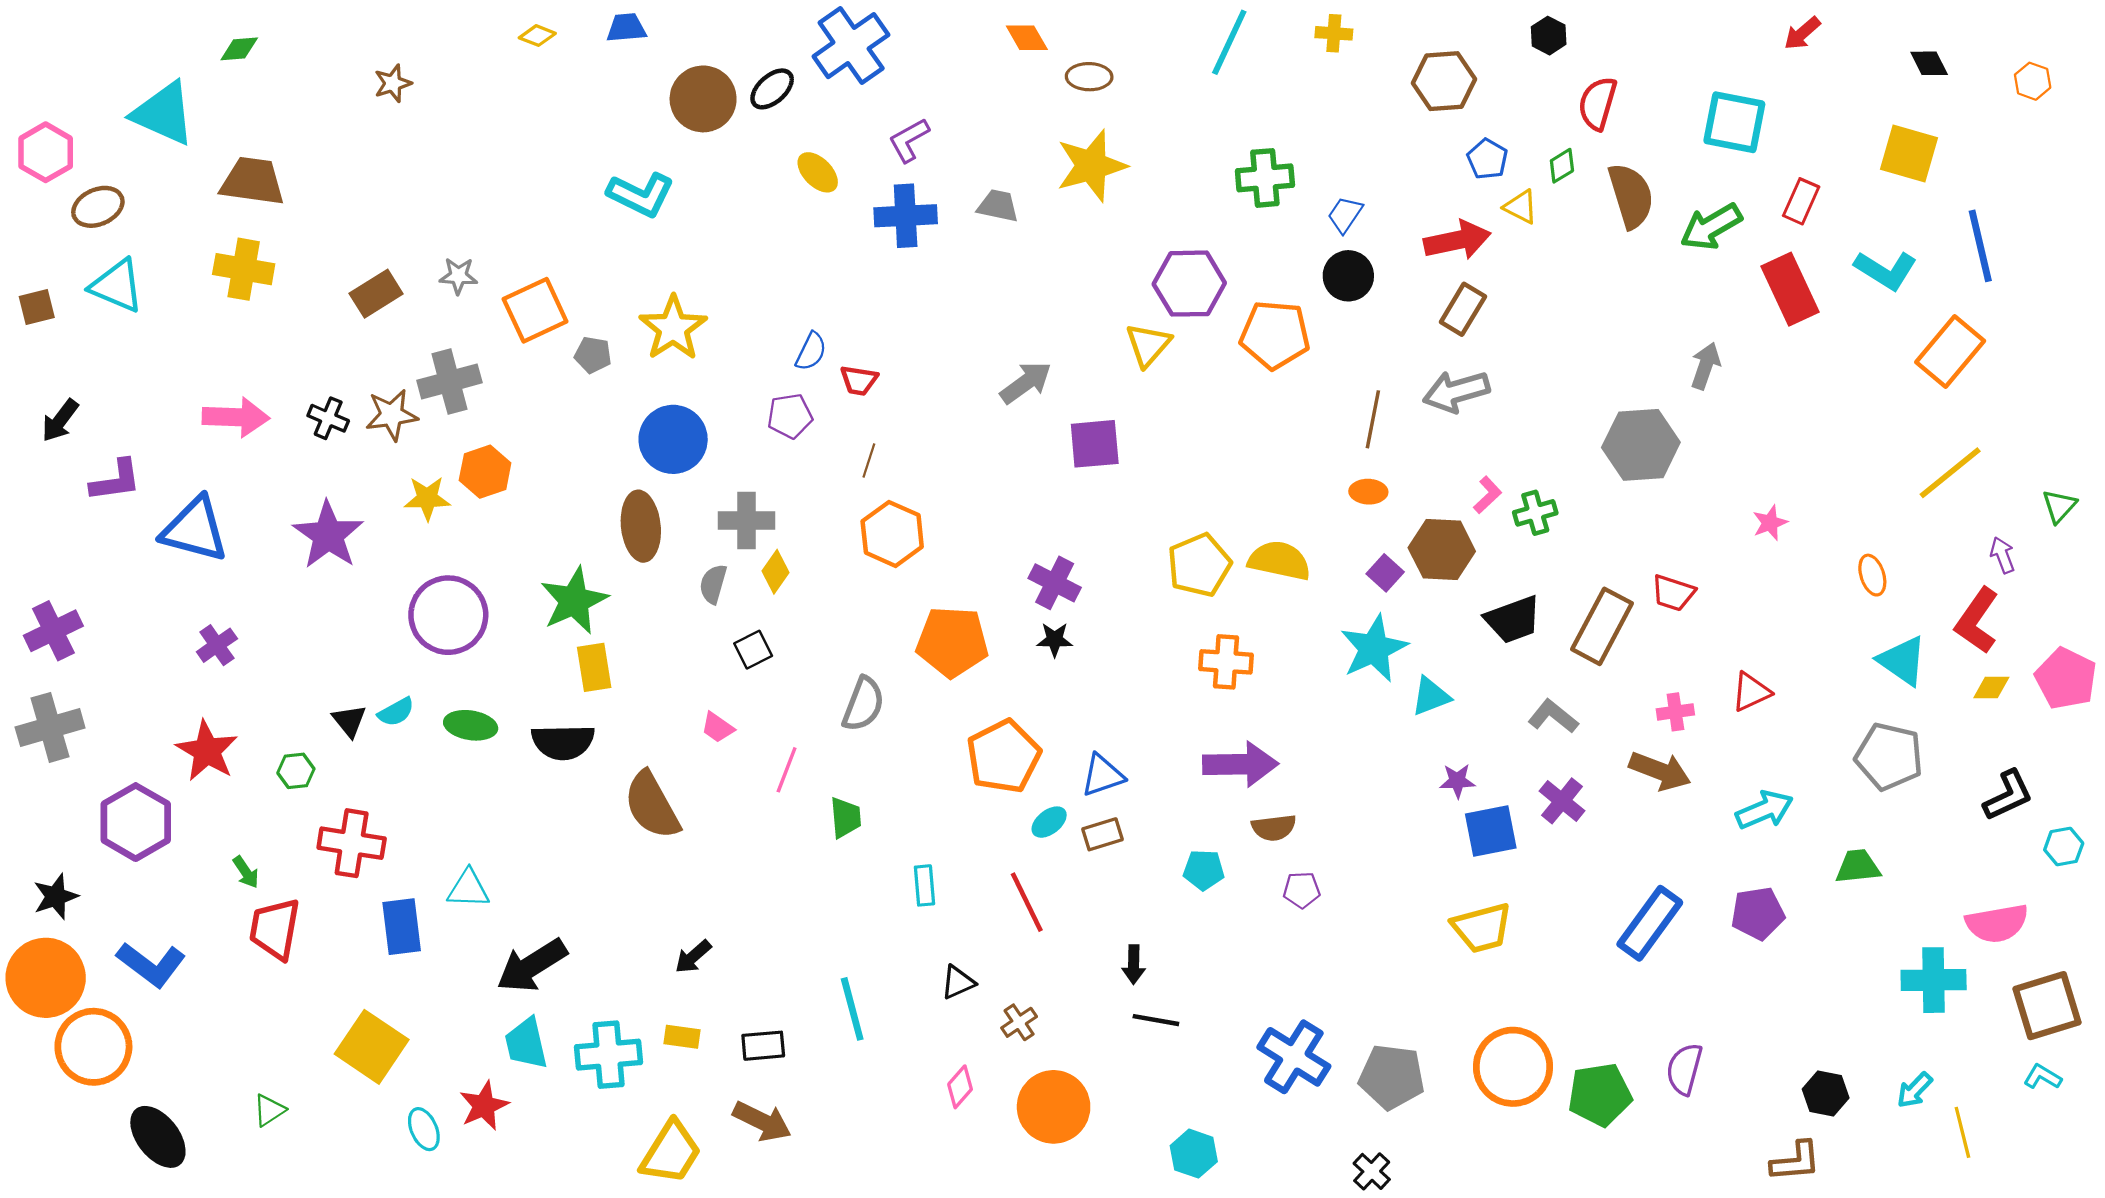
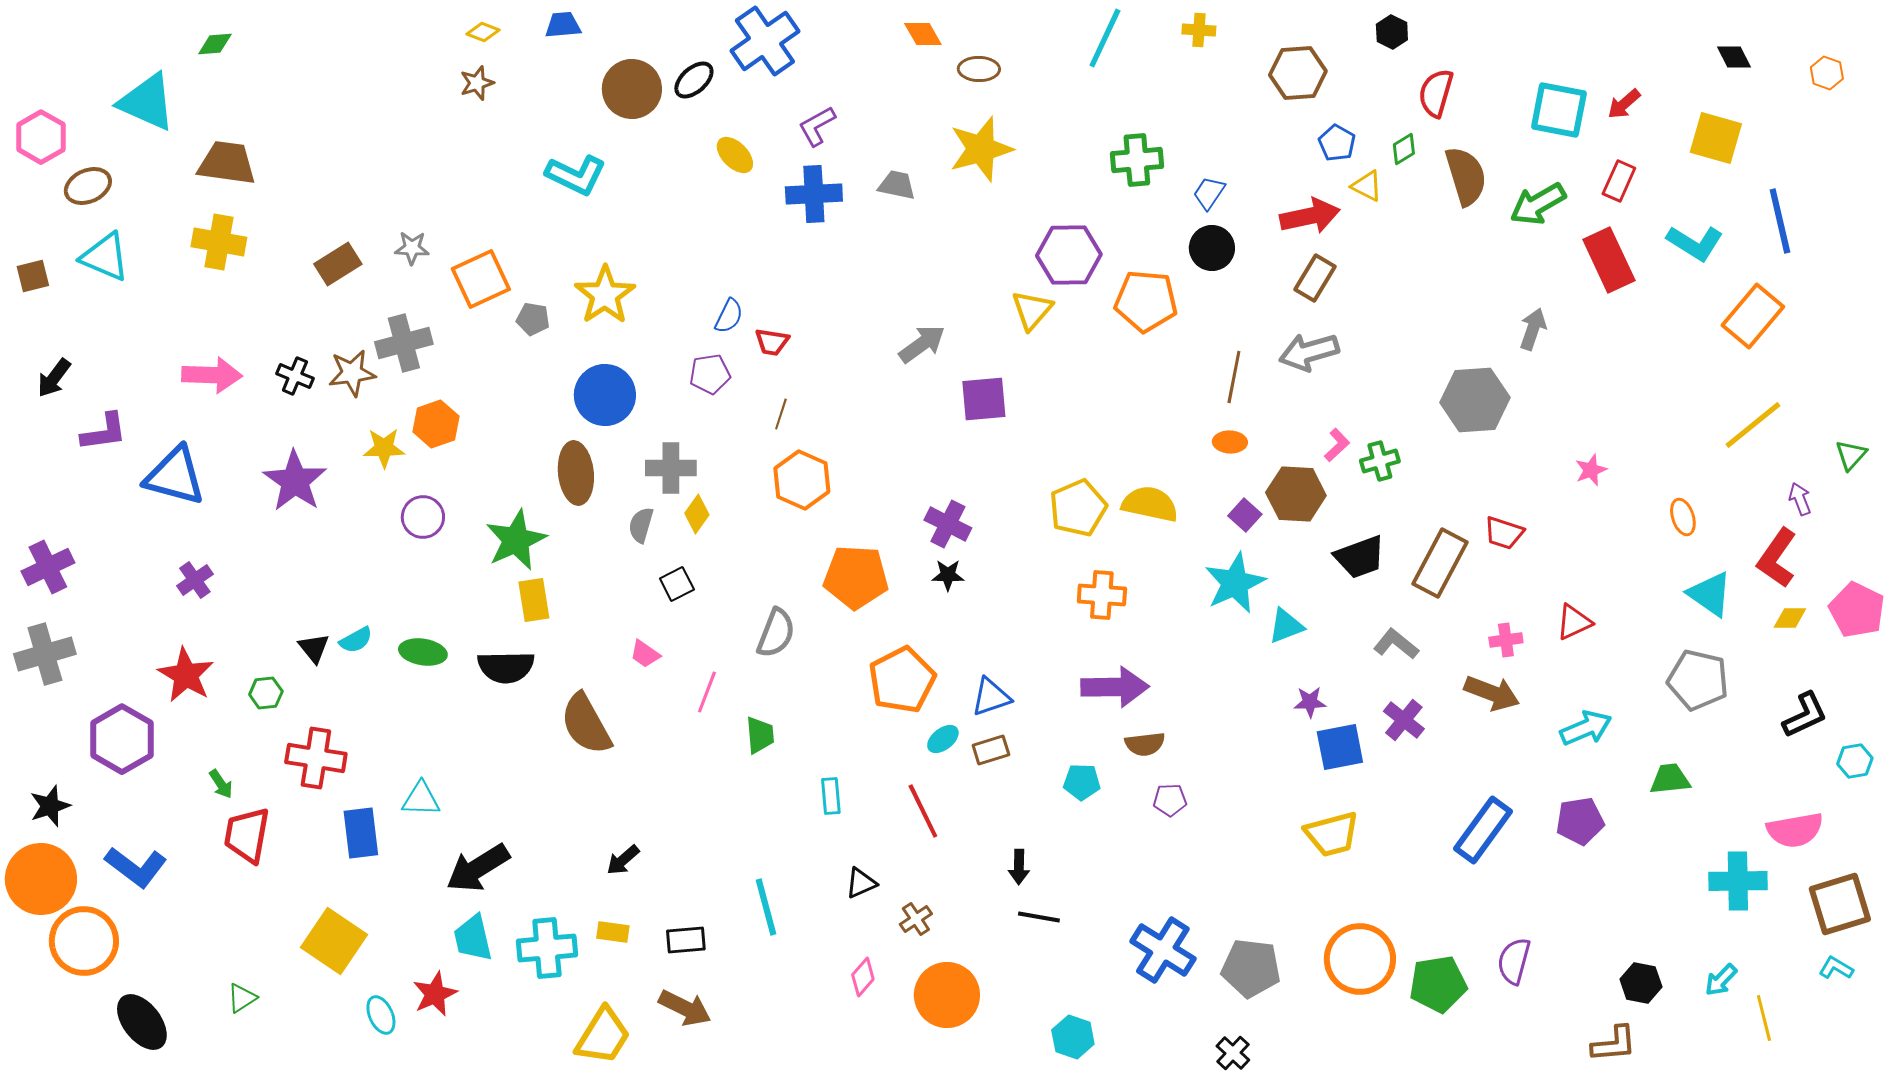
red arrow: (1802, 33) -> (1624, 104), moved
brown star: (393, 83) -> (477, 83), moved
purple circle: (448, 615) -> (423, 517), moved, size x0.6

